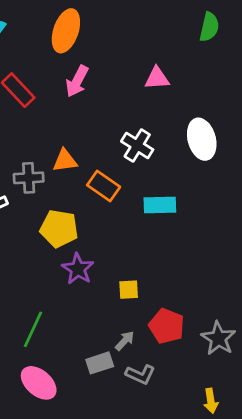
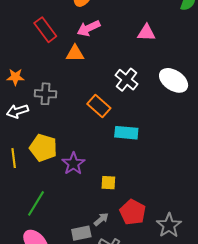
pink arrow: (77, 81) -> (88, 28), turned 30
white ellipse: (202, 139) -> (174, 80), turned -48
orange triangle: (65, 161) -> (75, 53), moved
cyan rectangle: (160, 205) -> (126, 133), moved
yellow pentagon: (59, 229) -> (43, 148), moved

